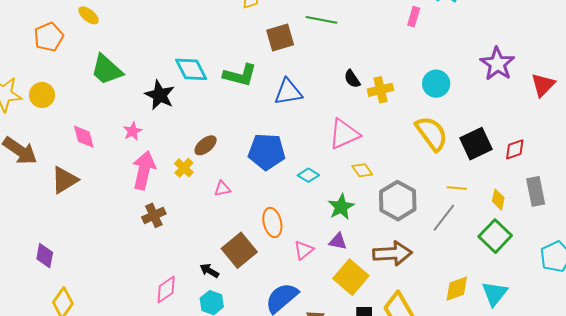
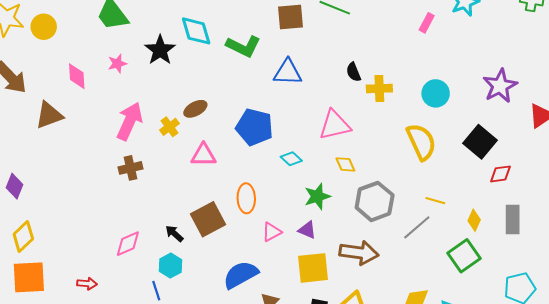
pink star: (133, 131) -> (117, 64), moved
black square: (476, 144) -> (480, 142), moved, turned -36
pink triangle: (222, 189) -> (203, 155), size x1.5
yellow square: (351, 277) -> (313, 268), turned 32

